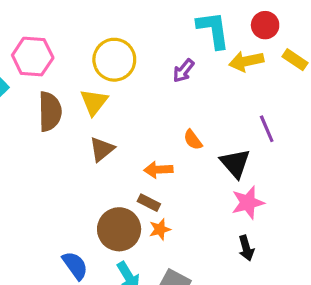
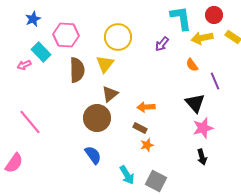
orange semicircle: (193, 140) -> (192, 65), moved
brown circle: (119, 229) -> (97, 118), moved
blue semicircle: (75, 265) -> (93, 155), moved

